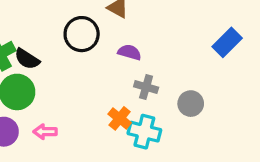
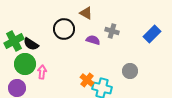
gray cross: (146, 87) -> (112, 31), moved
pink arrow: (45, 132) -> (42, 72), moved, turned 96

